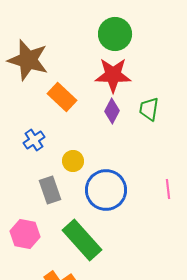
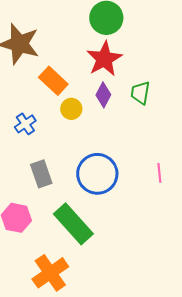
red star: (113, 75) -> (104, 59), turned -30
yellow circle: (73, 161) -> (71, 109), moved

